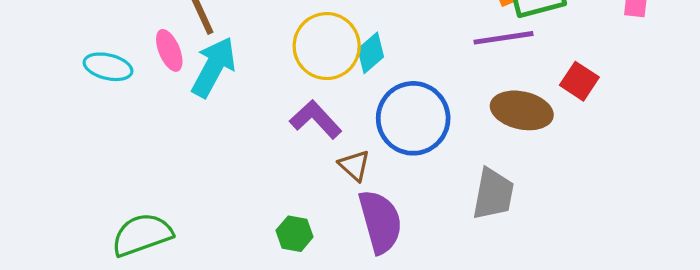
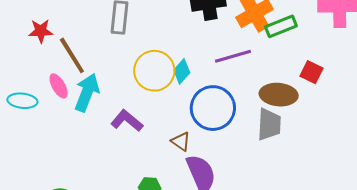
purple line: (503, 38) -> (233, 56), moved
purple L-shape: (316, 119) -> (127, 121), moved
gray trapezoid: (493, 194) -> (269, 124), moved

